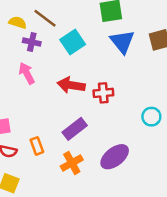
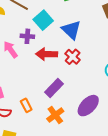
purple cross: (32, 42) -> (27, 36), moved
blue triangle: (122, 42) -> (71, 30), moved
red cross: (103, 93) -> (73, 57), turned -35

